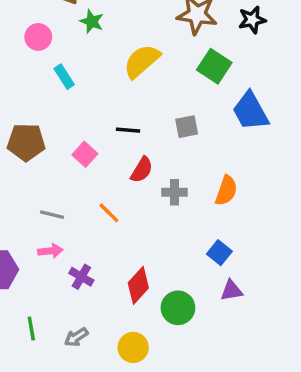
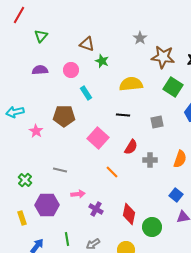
yellow semicircle: (142, 61) -> (131, 84), turned 35
black line: (128, 130) -> (123, 115), moved
brown pentagon: (26, 142) -> (64, 116), moved
pink square: (85, 154) -> (98, 138), size x1.5
gray line: (52, 215) -> (60, 170), moved
red diamond: (138, 285) -> (129, 214), turned -30

